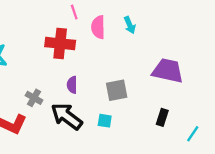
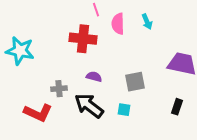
purple semicircle: (72, 85) -> (94, 77), turned 105
gray cross: (34, 98) -> (59, 89), turned -35

